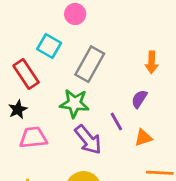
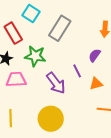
green star: (74, 103) -> (35, 56), moved

